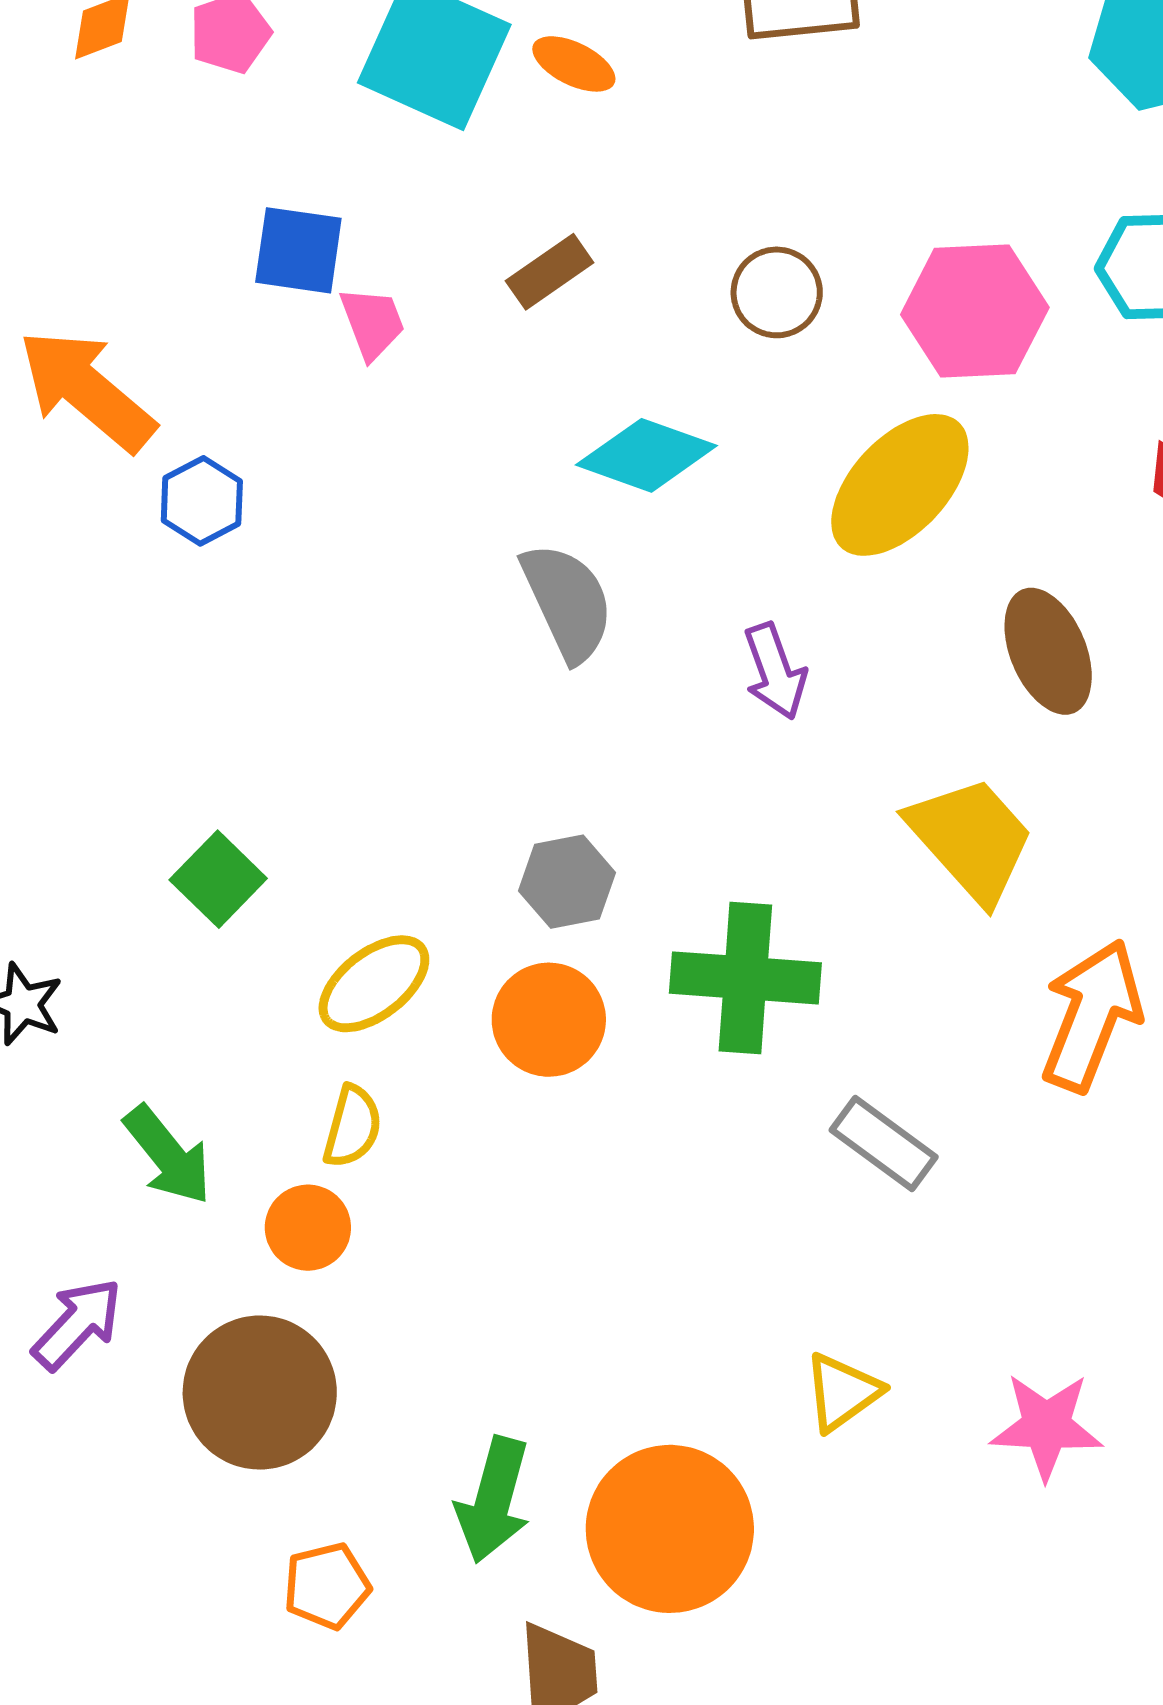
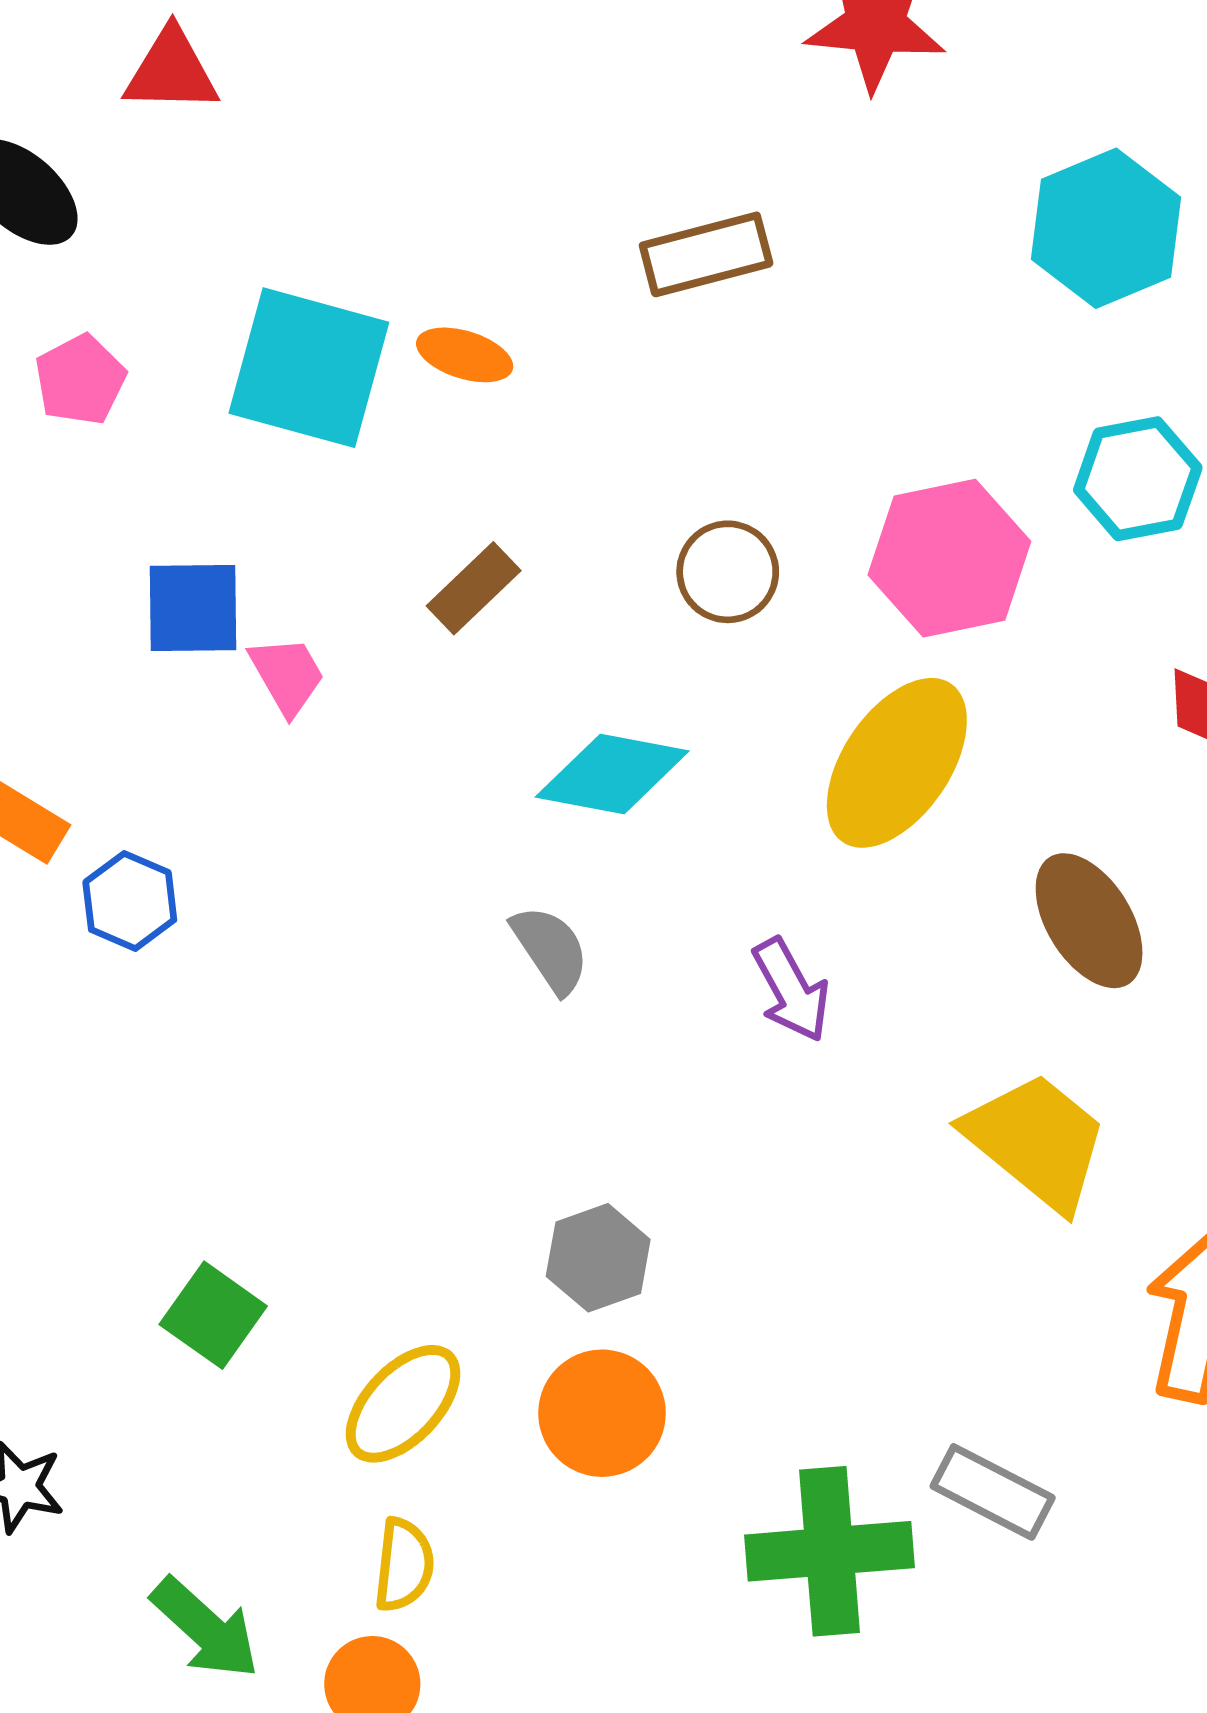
gray semicircle: (567, 602) -> (550, 949), size x0.7
green cross: (745, 978) -> (830, 1551), moved

